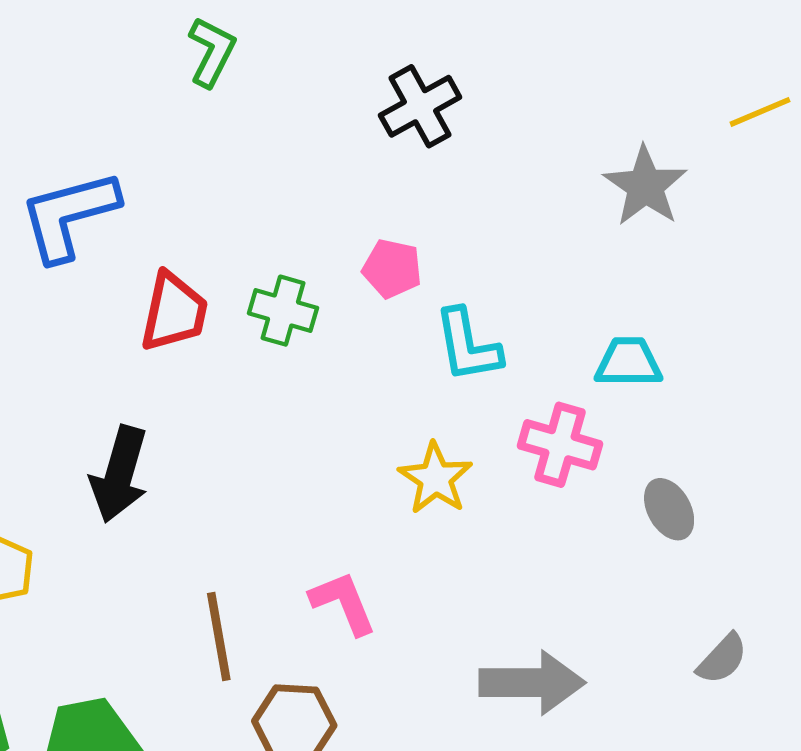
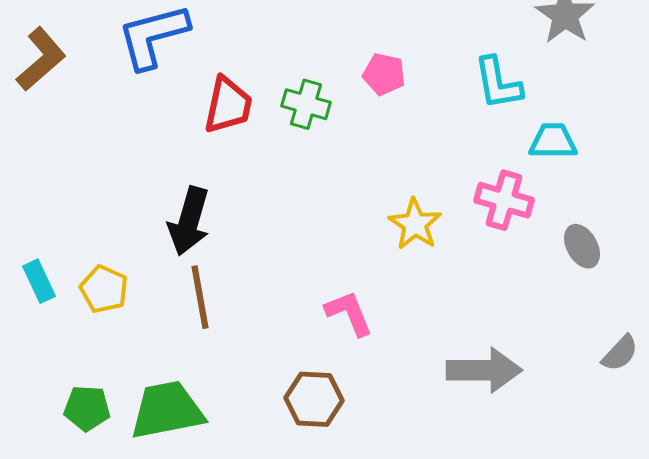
cyan L-shape: (468, 346) -> (498, 83), moved
brown line: (219, 636) -> (200, 297), moved

